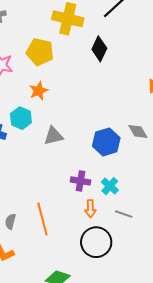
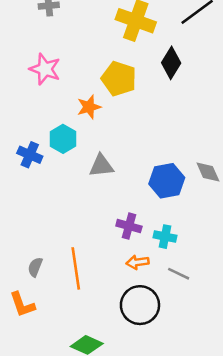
yellow pentagon: (40, 52) -> (119, 79), moved
cyan cross: (110, 186) -> (165, 237), turned -36
orange arrow: (90, 209) -> (137, 262), turned 78

